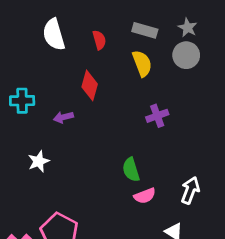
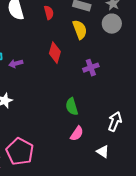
red diamond: (90, 85) -> (55, 53), moved
purple arrow: (63, 117) -> (16, 64), moved
pink semicircle: (145, 196) -> (77, 134), moved, turned -35

